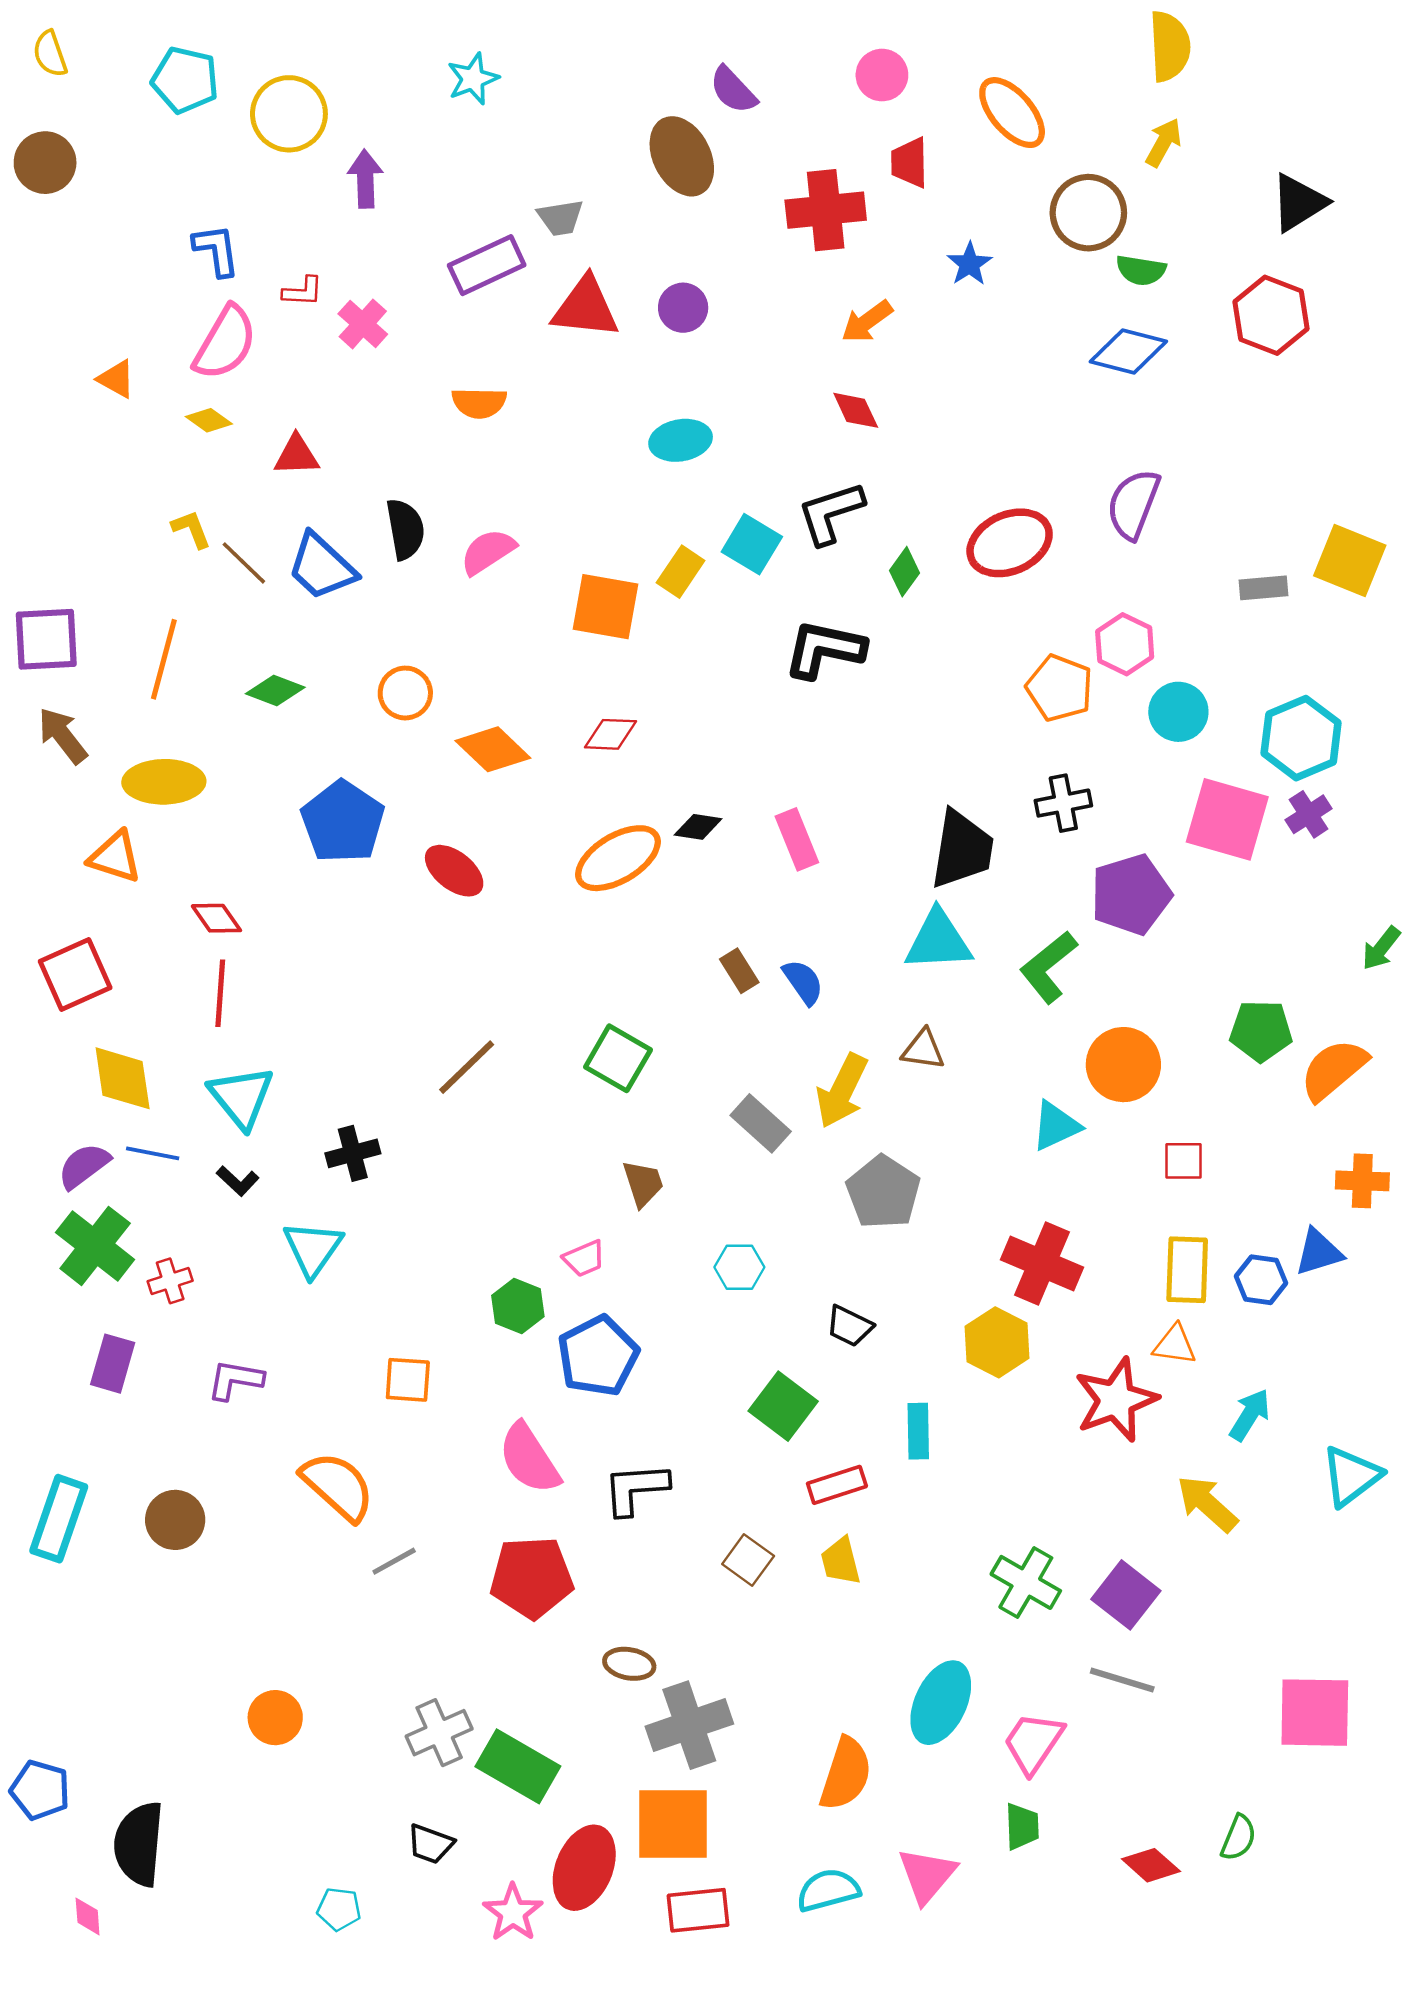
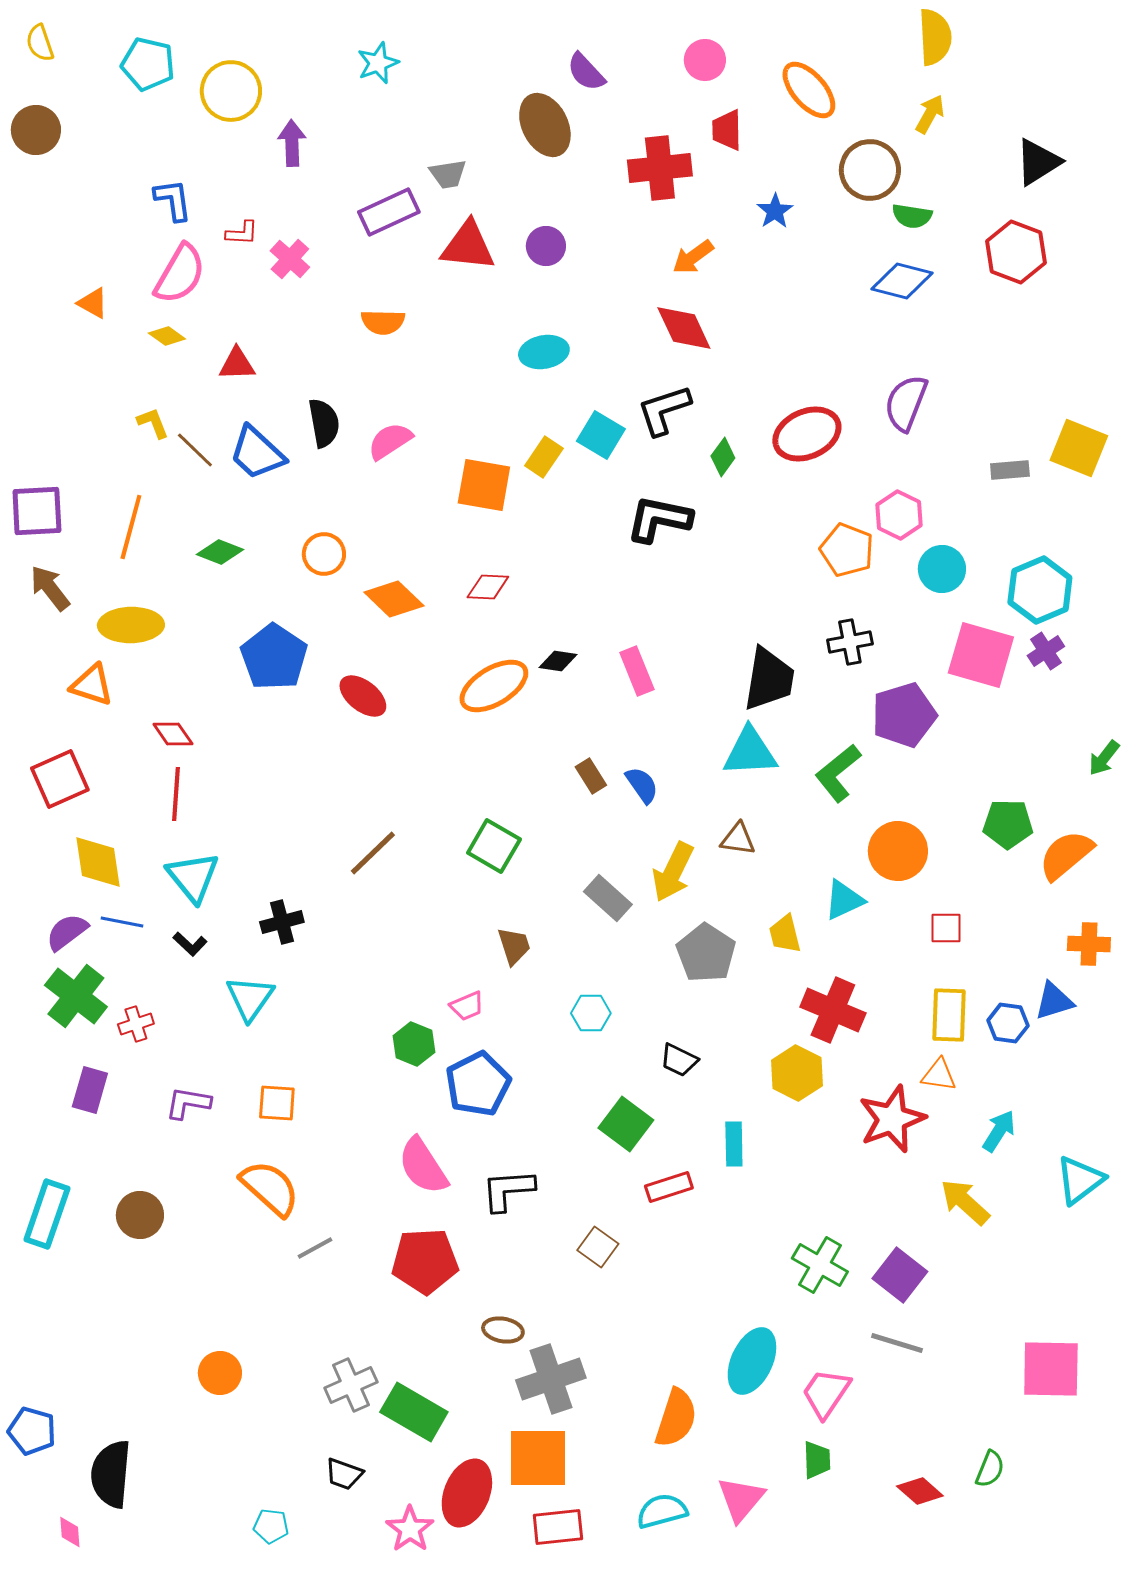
red diamond: (856, 410) -> (684, 328), size x1.5
orange square: (408, 1380) -> (277, 1103), moved
yellow trapezoid: (841, 1561) -> (785, 934), moved

